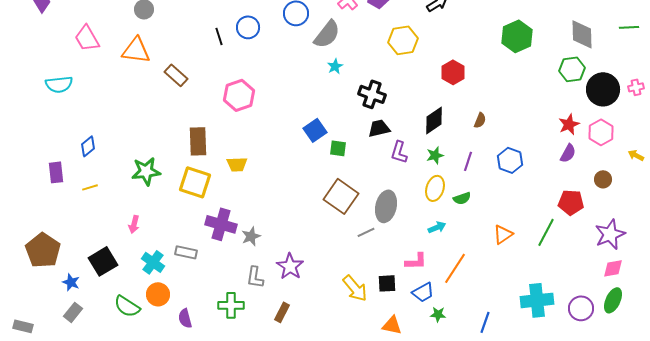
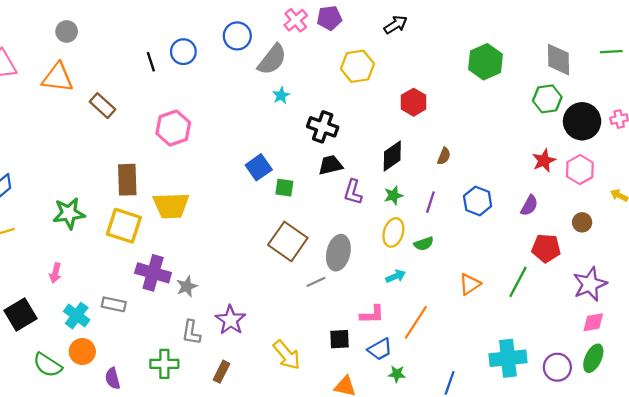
purple semicircle: (568, 153) -> (529, 206), moved
yellow trapezoid: (237, 164) -> (171, 206), size x1.6
yellow arrow: (355, 288) -> (287, 355), moved

